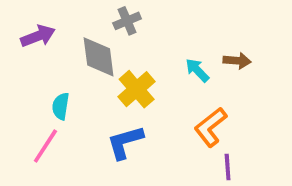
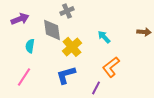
brown arrow: (237, 61) -> (144, 32), moved
cyan semicircle: (61, 106) -> (30, 46), moved
purple line: (228, 167) -> (96, 88), moved, turned 32

